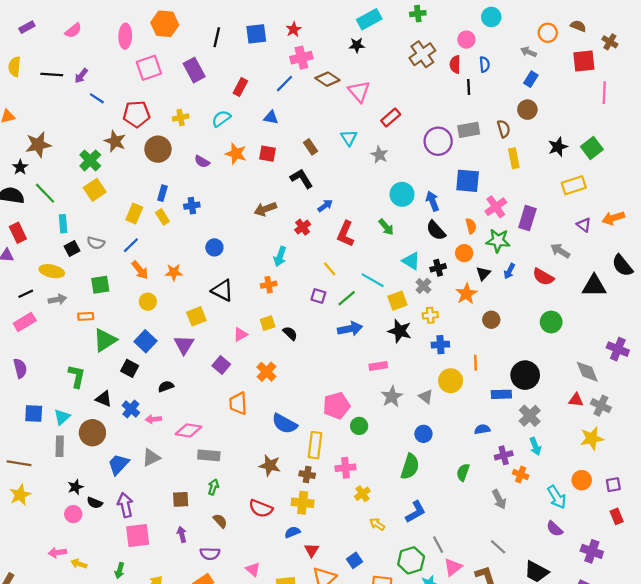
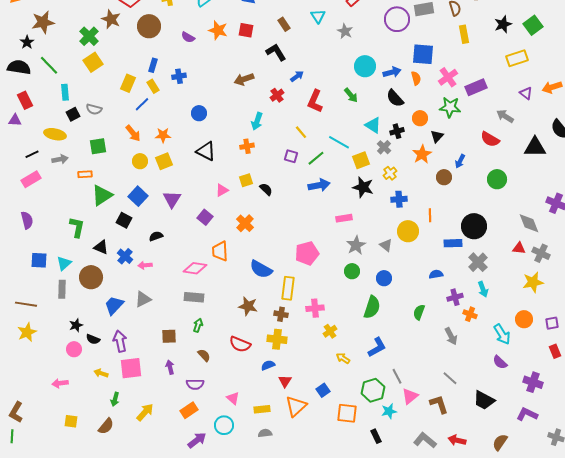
blue arrow: (433, 201) -> (392, 72), turned 96
purple rectangle: (527, 218) -> (476, 87), turned 50
orange semicircle: (471, 226) -> (416, 78), moved
blue line: (131, 245) -> (142, 104), moved
blue arrow: (509, 271) -> (460, 161), moved
yellow cross: (430, 315) -> (390, 173), turned -32
yellow square: (196, 316) -> (164, 161), moved
green circle: (359, 426) -> (352, 271), moved
pink diamond: (188, 430) -> (195, 268), moved
yellow arrow: (79, 564) -> (101, 373), moved

